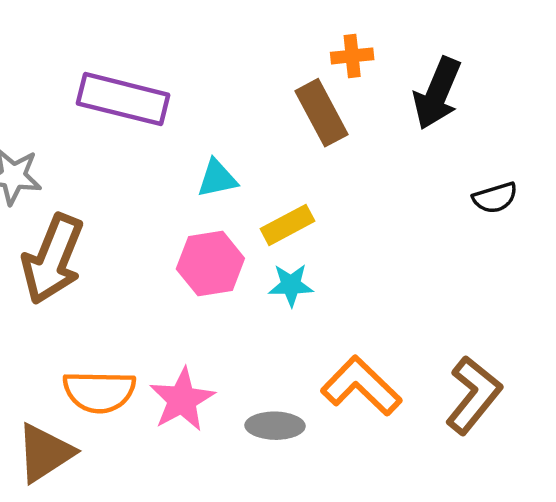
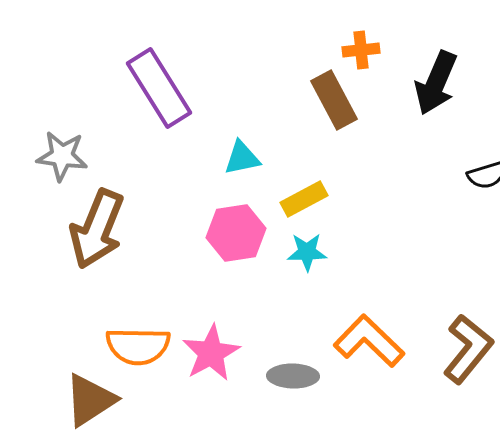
purple rectangle: (123, 99) -> (159, 88), turned 44

